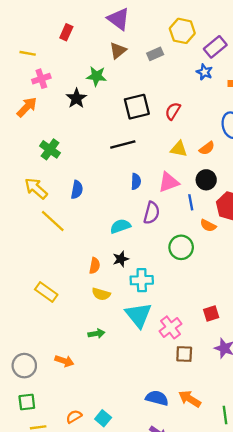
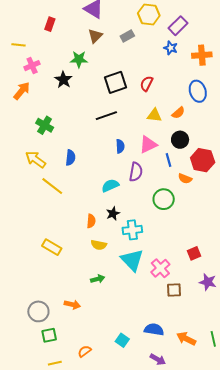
orange arrow: (190, 399) -> (186, 339), moved
green square: (27, 402) -> (49, 335), moved
cyan square: (103, 418) -> (122, 340), moved

